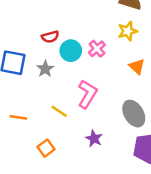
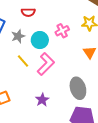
cyan circle: (71, 51) -> (40, 40), moved
yellow line: (59, 111) -> (23, 61), moved

